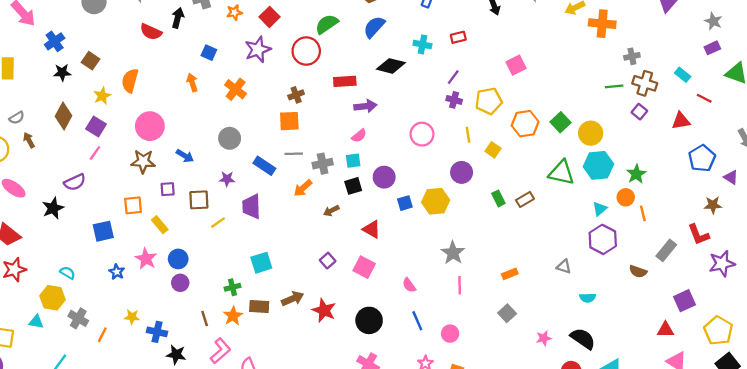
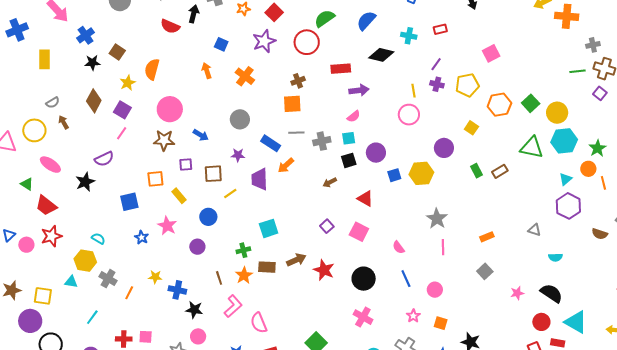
yellow line: (468, 135) -> (414, 91), moved
orange arrow: (303, 188) -> (286, 165), moved
blue circle: (178, 259) -> (208, 217), moved

